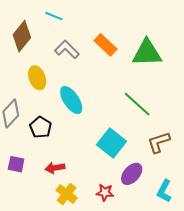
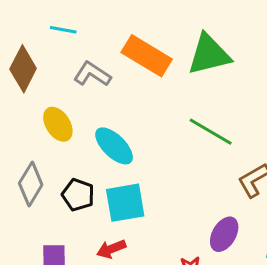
orange rectangle: (105, 45) -> (147, 56), size x1.4
cyan square: (111, 143) -> (125, 203), moved, turned -36

